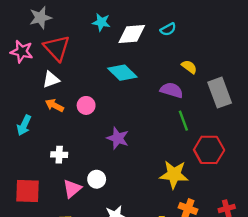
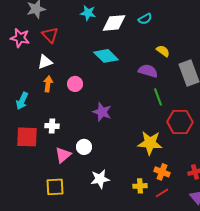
red triangle: (57, 48) -> (50, 35), size x0.7
orange arrow: (54, 105) -> (48, 84), turned 70
red square: (28, 191) -> (27, 137), moved

